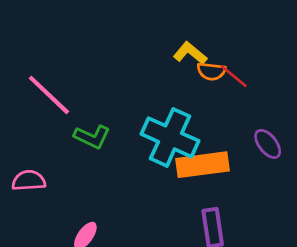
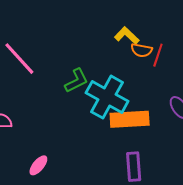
red line: (234, 76) -> (158, 55), turned 65
green L-shape: (92, 137) -> (76, 81), moved, turned -56

